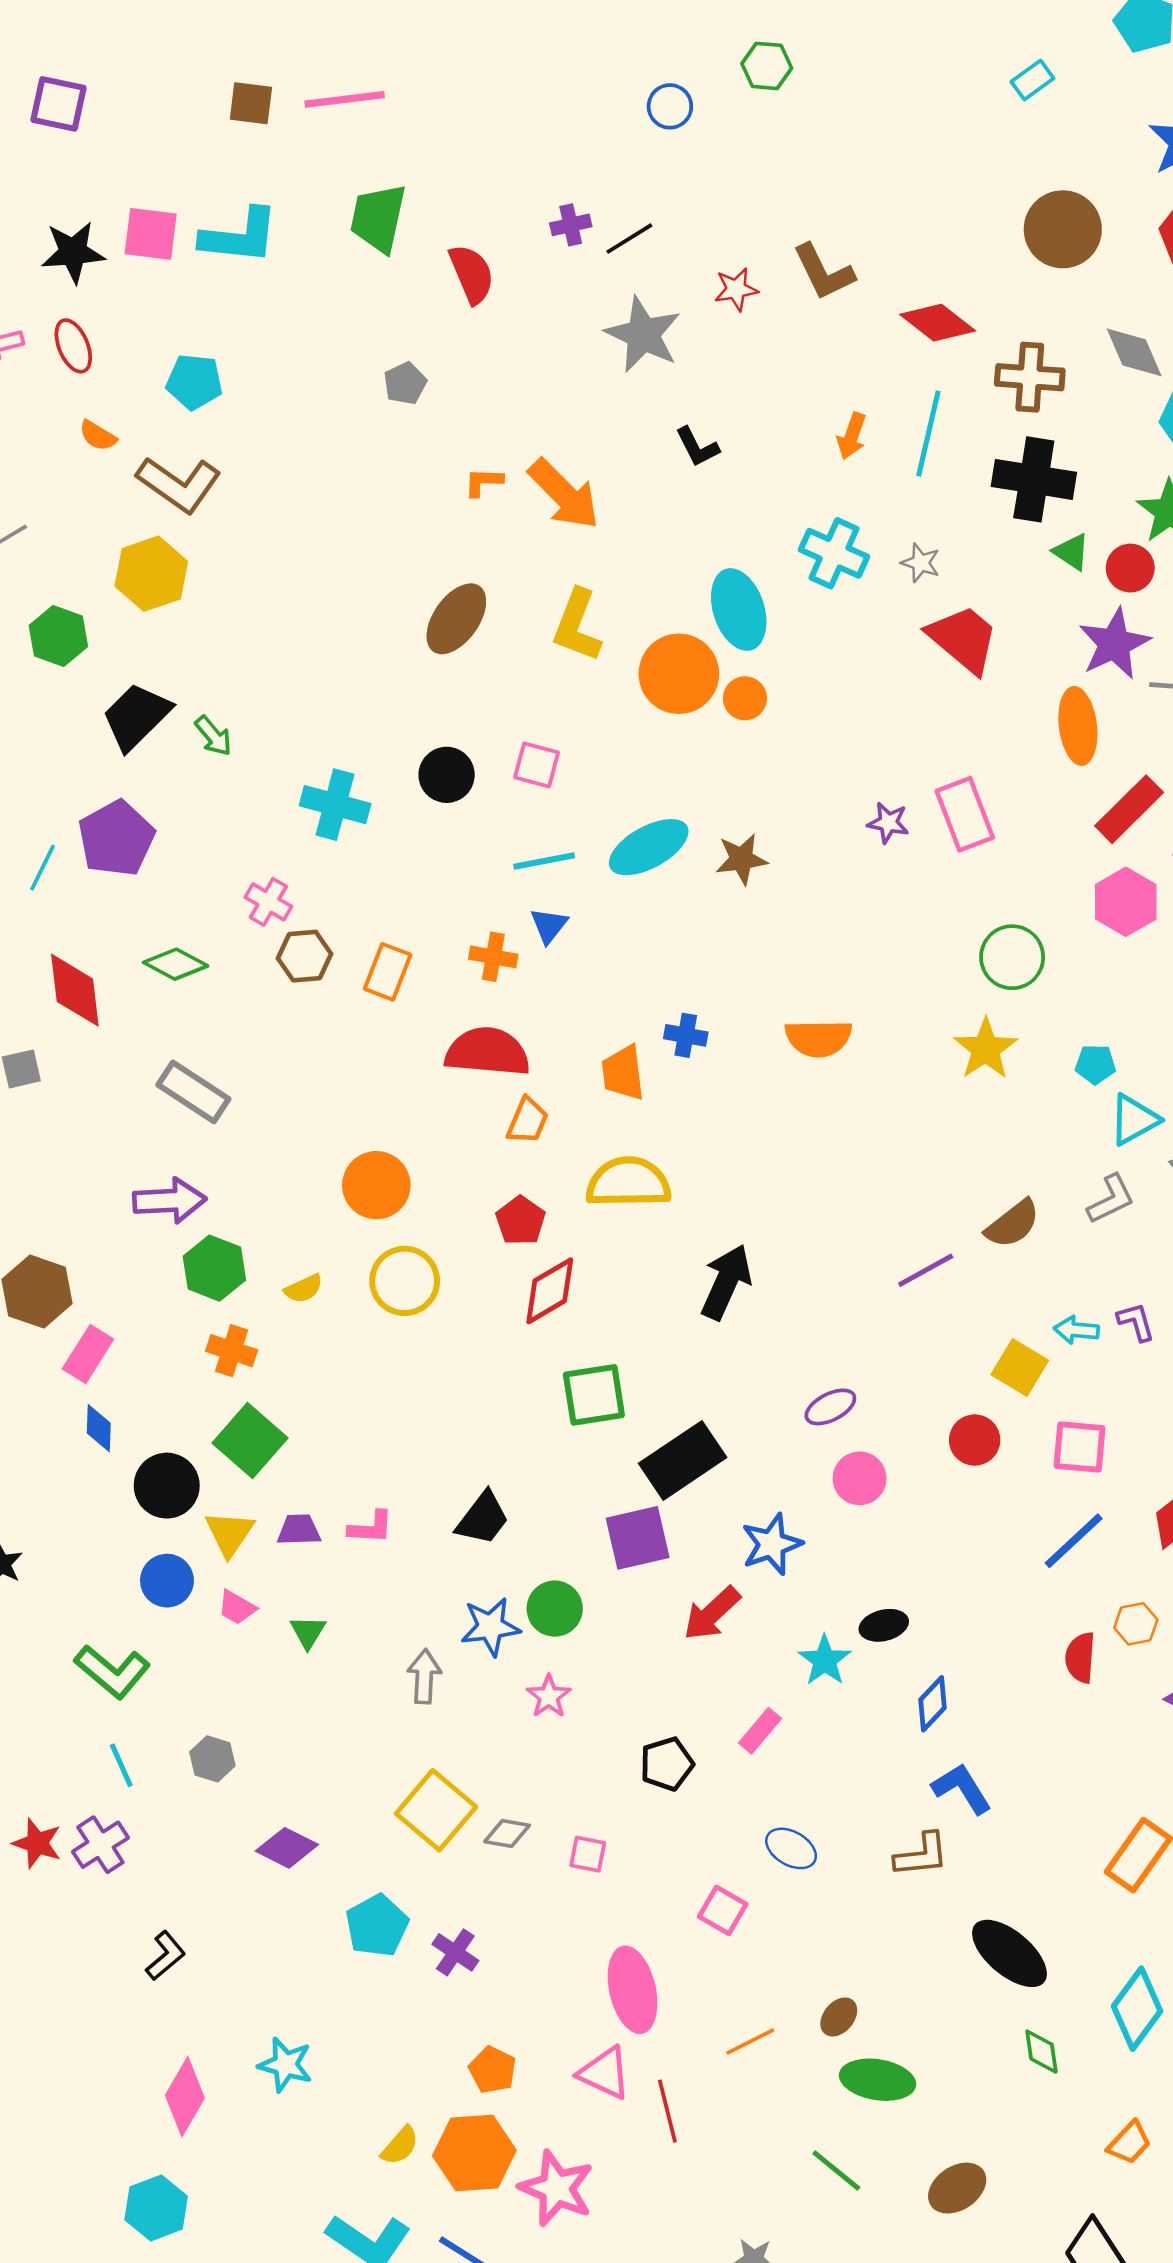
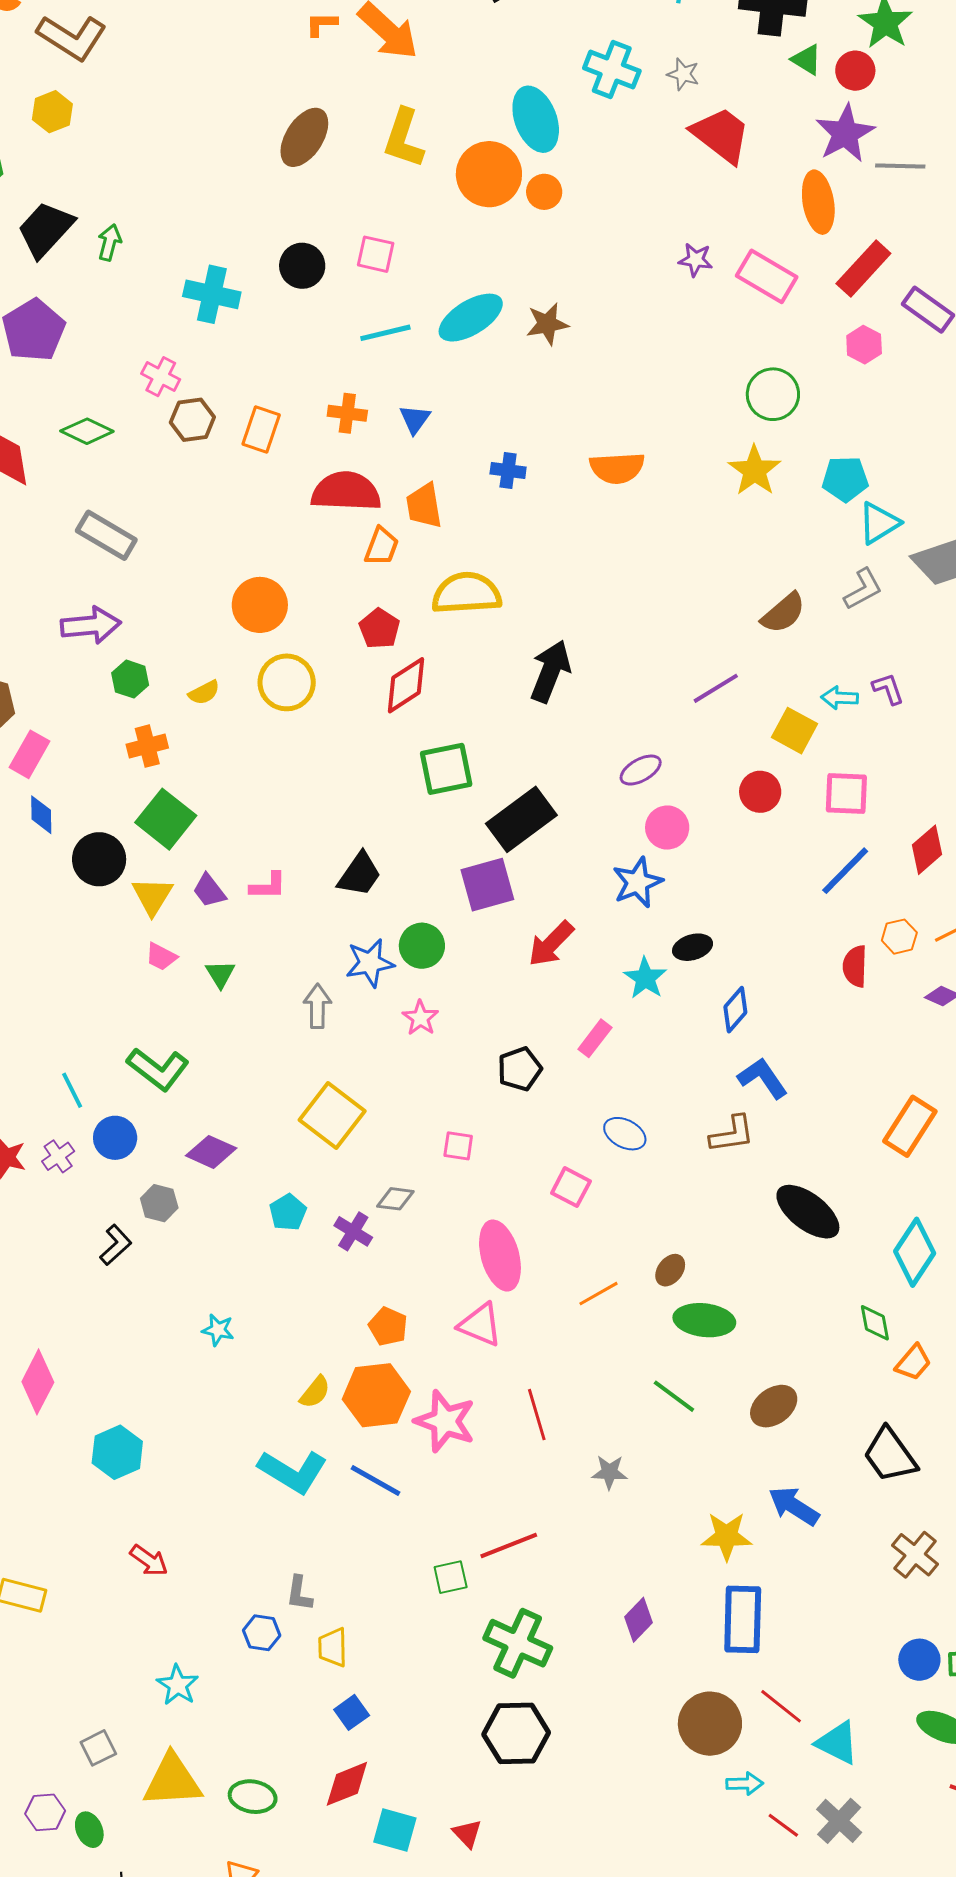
yellow hexagon: (151, 574) -> (52, 112), size x0.7
green arrow: (213, 736) -> (109, 242), turned -123
pink rectangle: (965, 814) -> (767, 276), moved, turned -36
purple star: (888, 823) -> (696, 260), moved
pink hexagon: (1126, 902) -> (864, 345), size x0.7
blue triangle: (549, 925) -> (415, 419), moved
cyan pentagon: (1095, 1064) -> (845, 479), size x1.4
orange trapezoid: (623, 1073) -> (424, 506), moved
green hexagon: (214, 1268) -> (130, 679), size x0.7
purple line: (926, 1270) -> (716, 688), moved
orange cross: (232, 1351) -> (147, 746), turned -30
purple trapezoid: (299, 1530) -> (209, 891), turned -123
blue star: (772, 1544) -> (637, 882), moved
blue circle: (167, 1581) -> (115, 1138), moved
green L-shape: (112, 1672) -> (158, 1069), moved
gray hexagon: (212, 1759) -> (159, 1203), moved
gray diamond: (507, 1833) -> (395, 1199), moved
purple cross: (100, 1845) -> (58, 1156), size x0.7
cyan pentagon: (377, 1926) -> (288, 1212), size x0.7
green diamond: (1041, 2052) -> (875, 1323), moved
cyan star: (285, 2065) -> (218, 1330), size x0.7
pink diamond: (185, 2097) -> (38, 1382), moved
red line: (667, 2111) -> (537, 1415), moved

